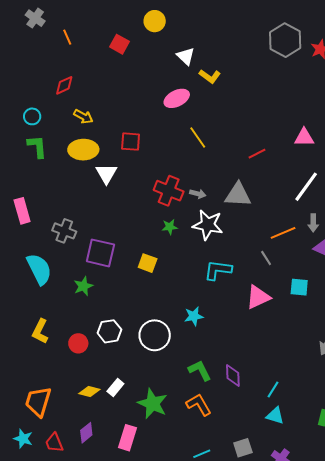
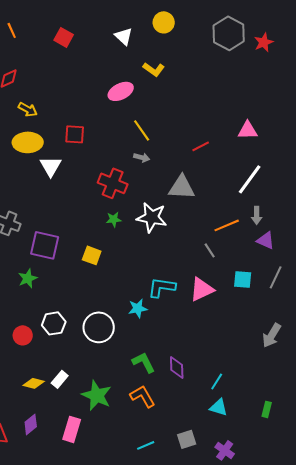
yellow circle: (155, 21) -> (164, 22), moved
white triangle: (186, 56) -> (124, 36), moved
gray arrow: (198, 194) -> (142, 157), moved
cyan L-shape: (218, 270) -> (162, 287), moved

